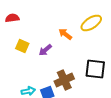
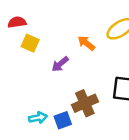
yellow square: (22, 46) -> (30, 43), moved

